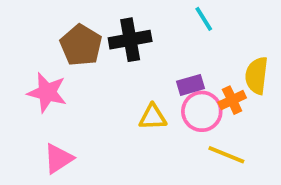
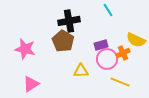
brown pentagon: (81, 45) -> (63, 41), moved
yellow semicircle: (257, 75) -> (136, 40), turned -72
yellow triangle: (153, 117) -> (81, 71), moved

